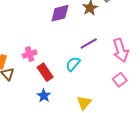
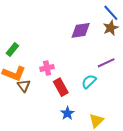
blue star: (44, 96) -> (67, 113), moved

